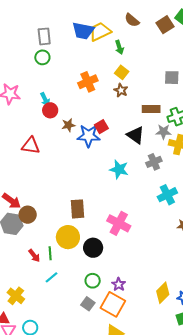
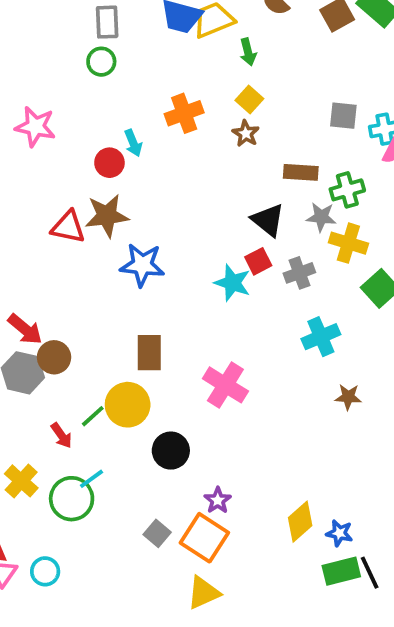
cyan arrow: (45, 99) -> (133, 143), moved
brown star: (68, 125) -> (107, 216), moved, size x1.6
red square: (101, 127) -> (258, 261), moved
blue star: (89, 136) -> (142, 265), moved
black circle: (93, 248) -> (171, 451), moved
green line: (50, 253) -> (93, 416), moved, turned 48
green circle: (93, 281) -> (72, 499), moved, size x1.5
yellow cross: (16, 296) -> (21, 481), moved

